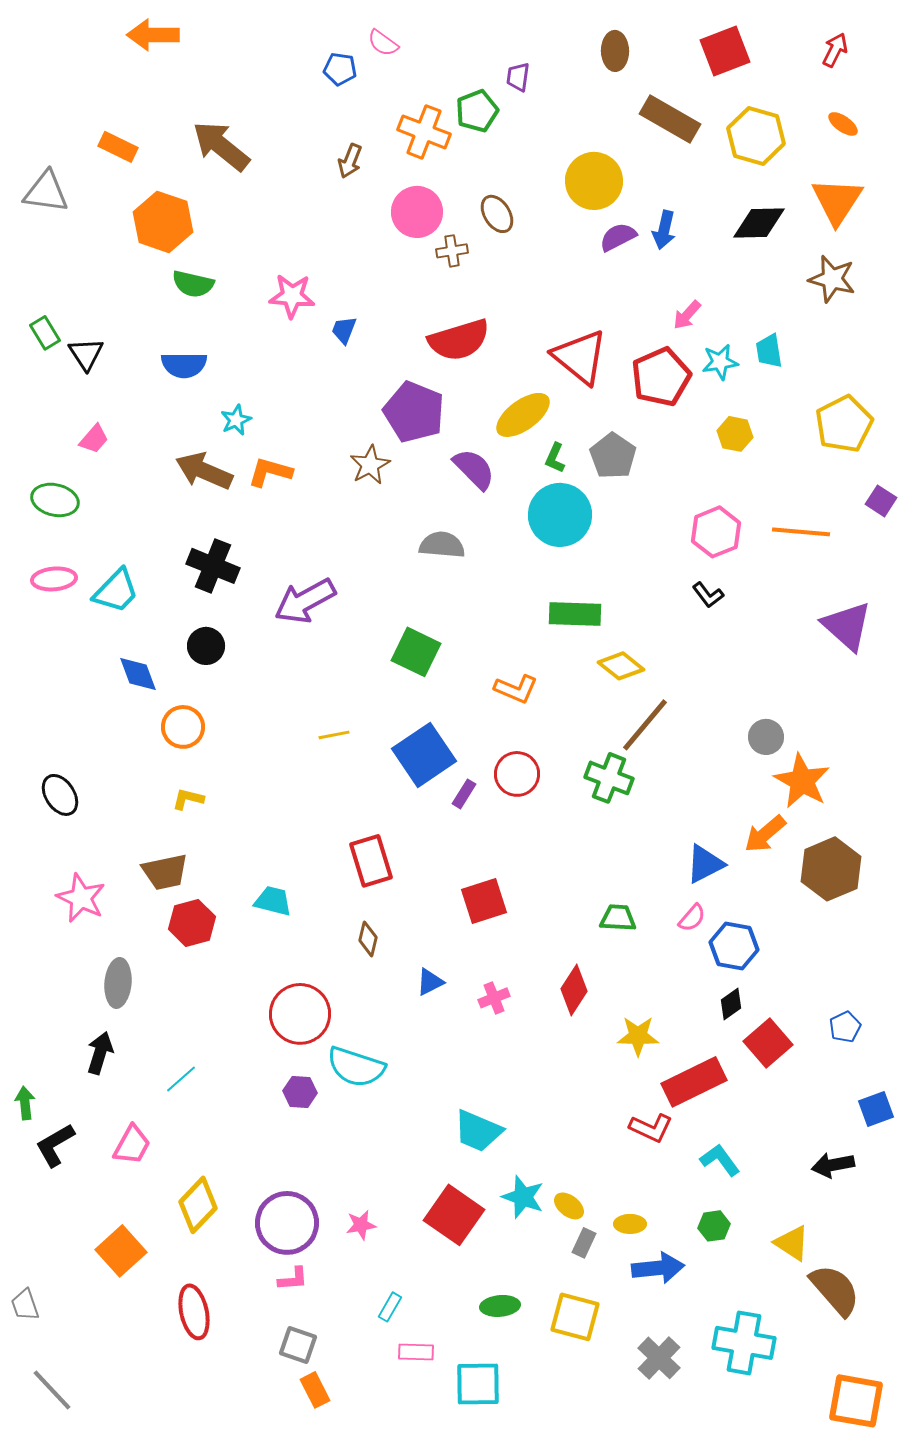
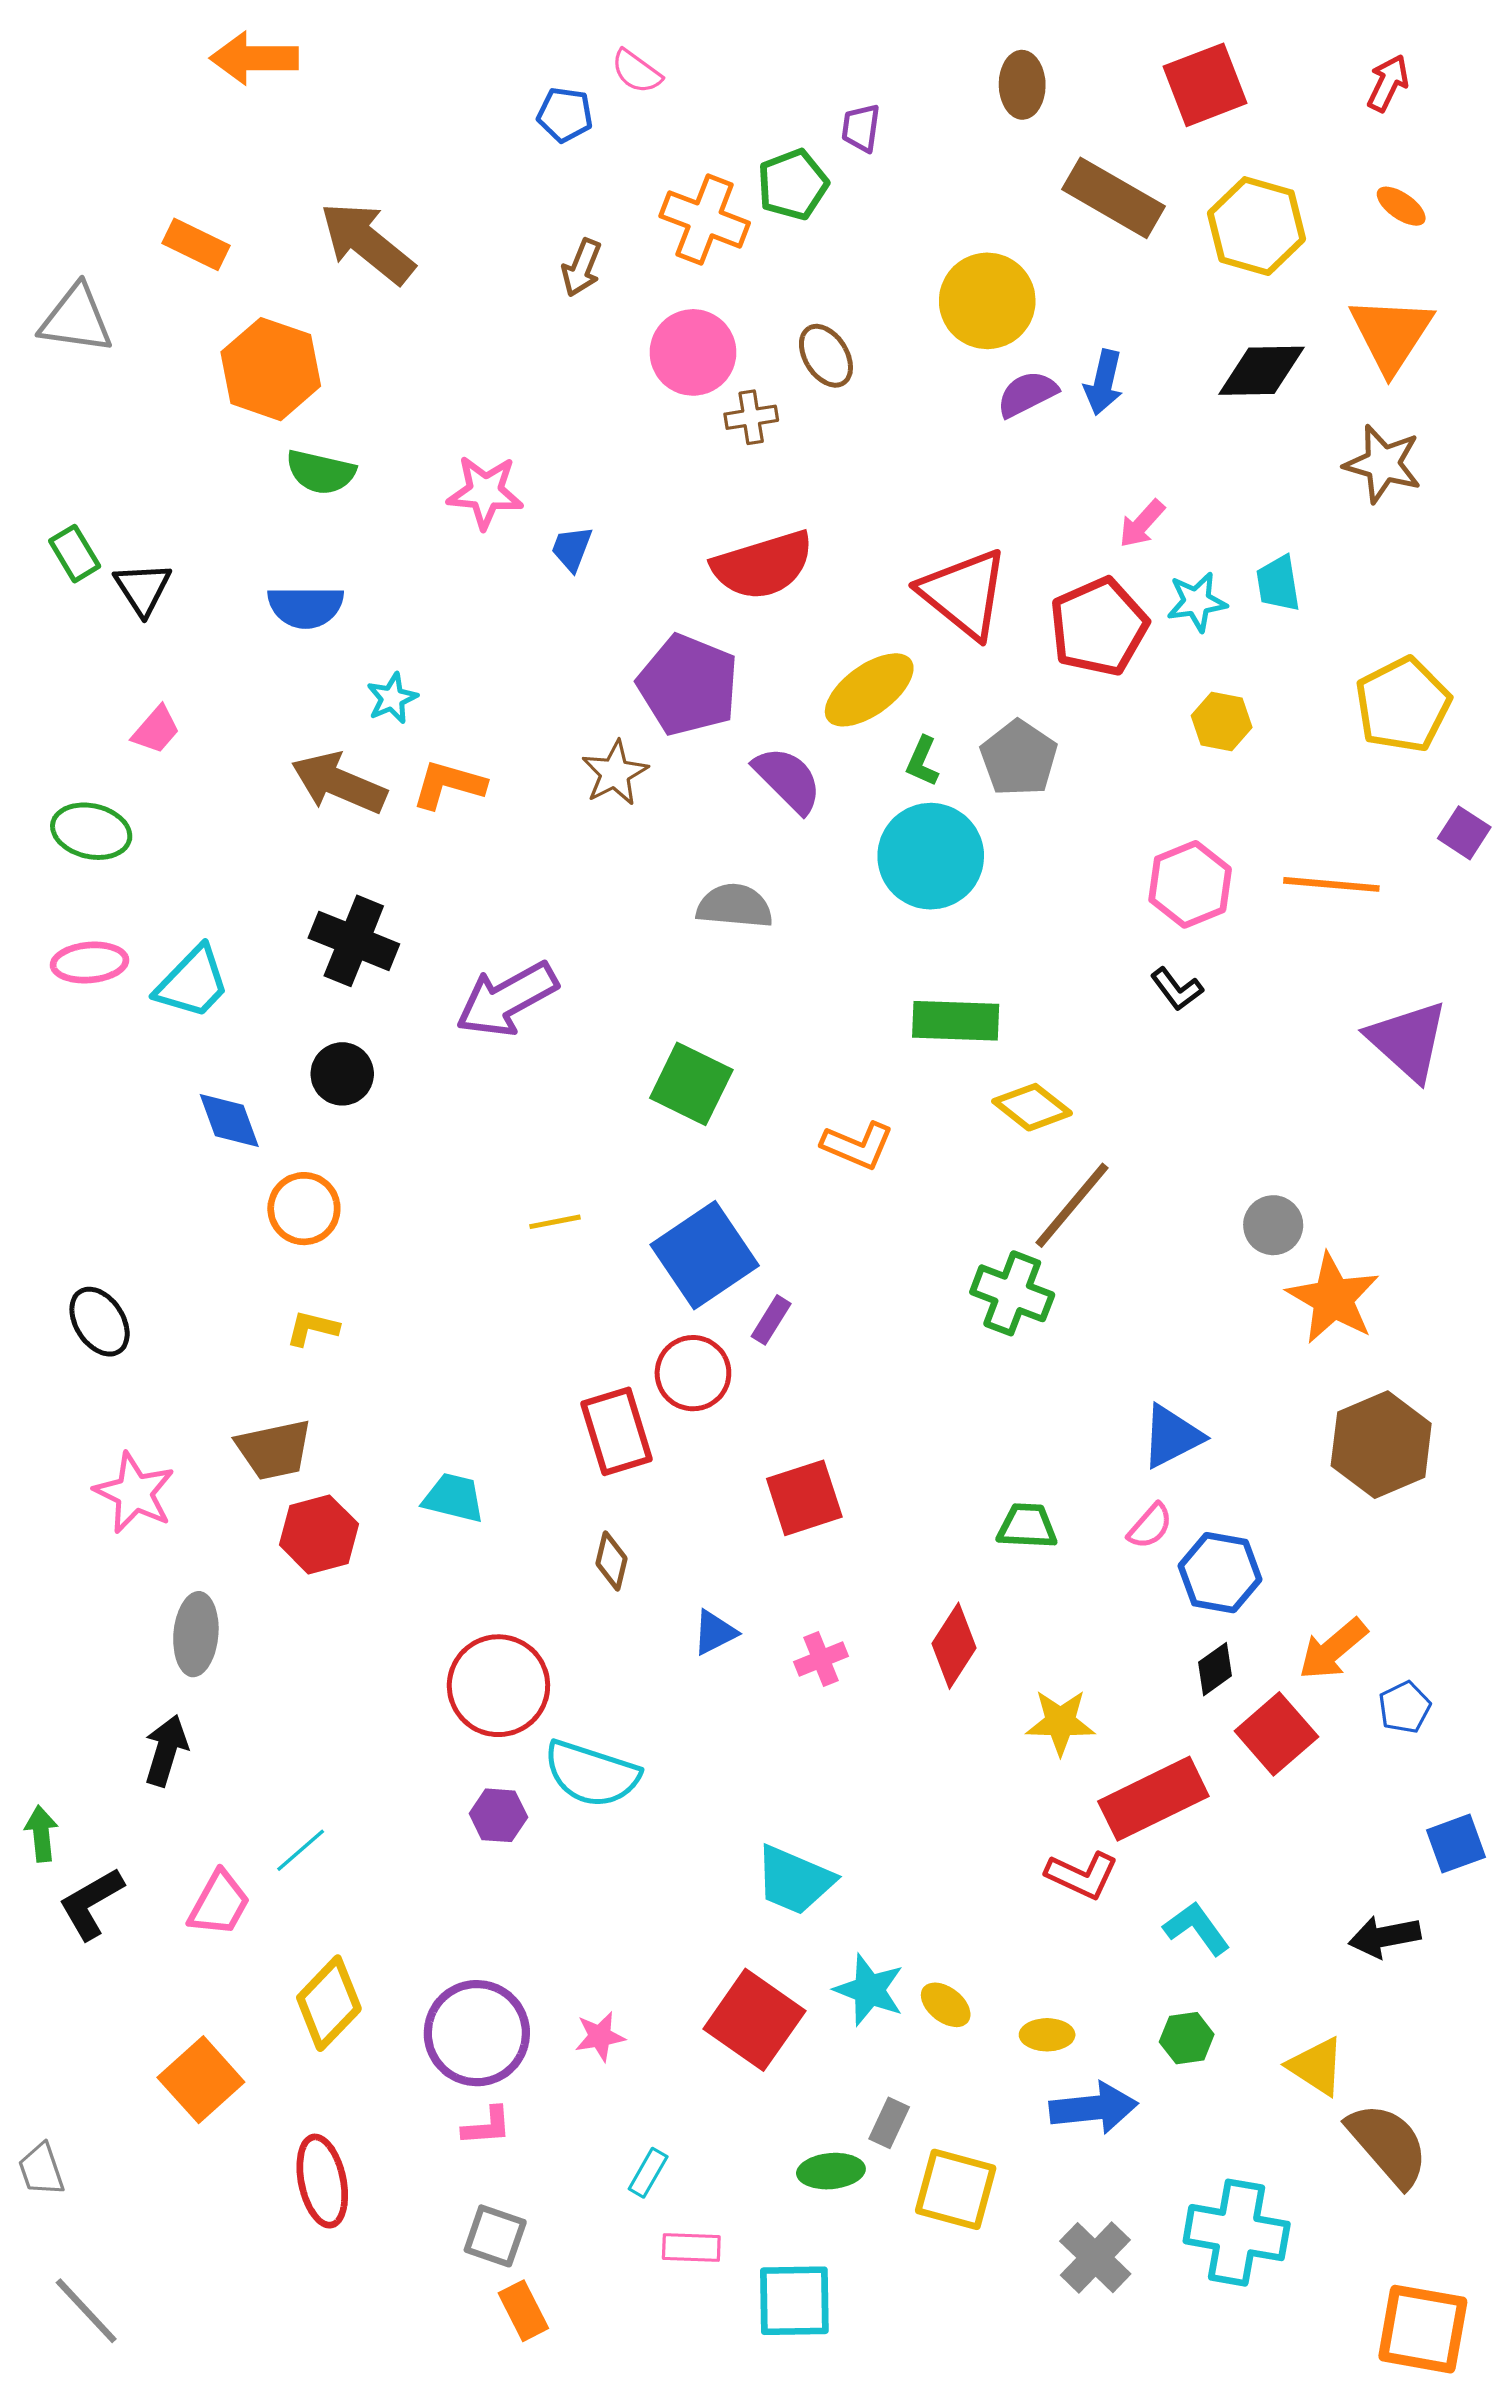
red circle: (517, 774) -> (693, 1373), moved
orange arrow: (765, 834) -> (1333, 1649), moved
cyan line: (181, 1079) -> (301, 1850), moved
gray rectangle: (584, 1243) -> (889, 2123), moved

